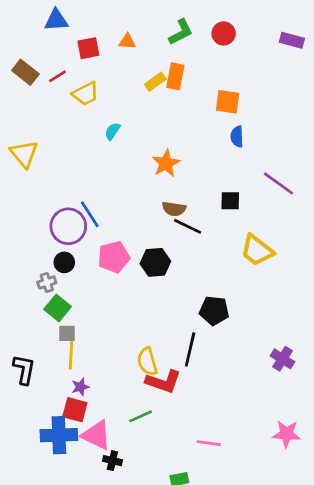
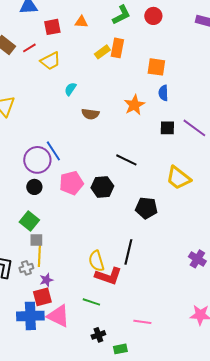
orange star: (166, 163) -> (134, 105), moved
black square: (230, 201) -> (167, 128), moved
brown semicircle: (174, 209) -> (90, 114), moved
gray cross: (47, 282) -> (26, 268), moved
black pentagon: (214, 311) -> (146, 208), moved
red square: (75, 410) -> (42, 297), turned -30
green line: (141, 416) -> (91, 302), turned 42
black cross: (112, 461) -> (98, 335), moved, turned -32

